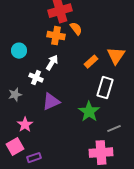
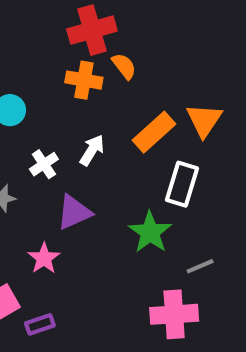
orange rectangle: (91, 62) -> (154, 132), size x1.5
white arrow: (52, 63) -> (92, 150), moved
white cross: (36, 78) -> (44, 164), turned 32
pink star: (25, 125) -> (44, 258), moved

